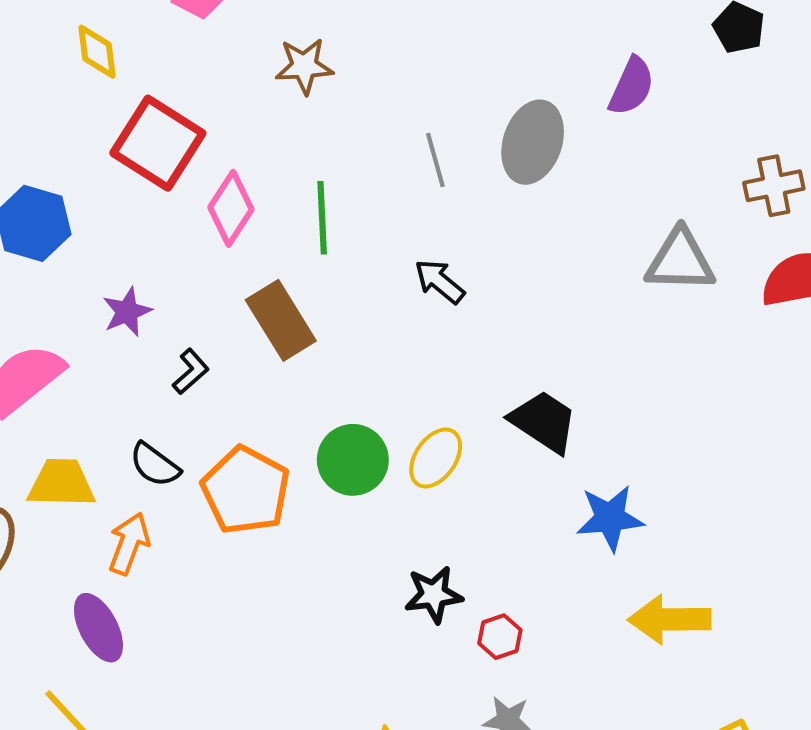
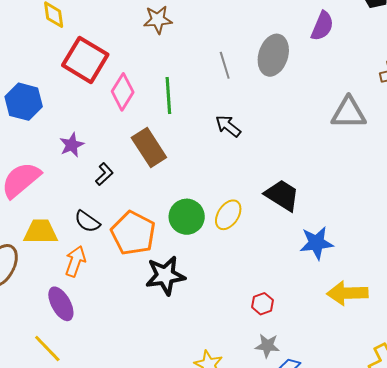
black star: (434, 595) -> (165, 275), moved, size x1.4

